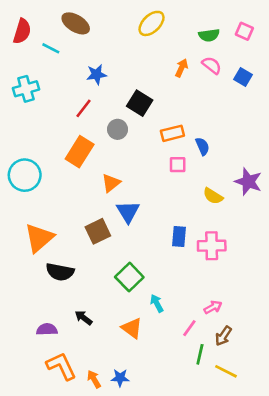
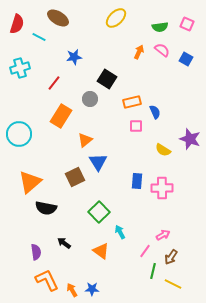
red line: (83, 108) -> (54, 83), moved
purple semicircle: (47, 329) -> (36, 252), turned 84

